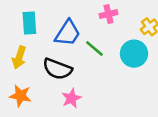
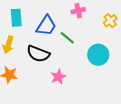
cyan circle: (134, 54) -> (98, 55), moved
pink star: (71, 98) -> (58, 77), moved

